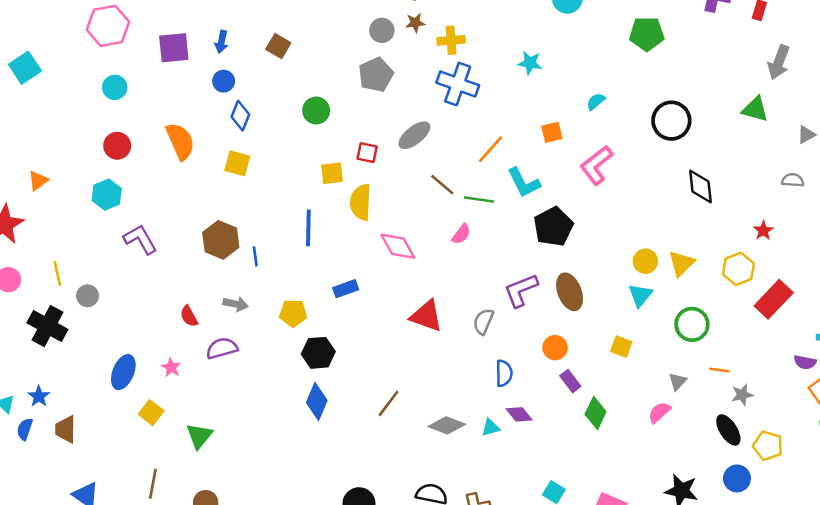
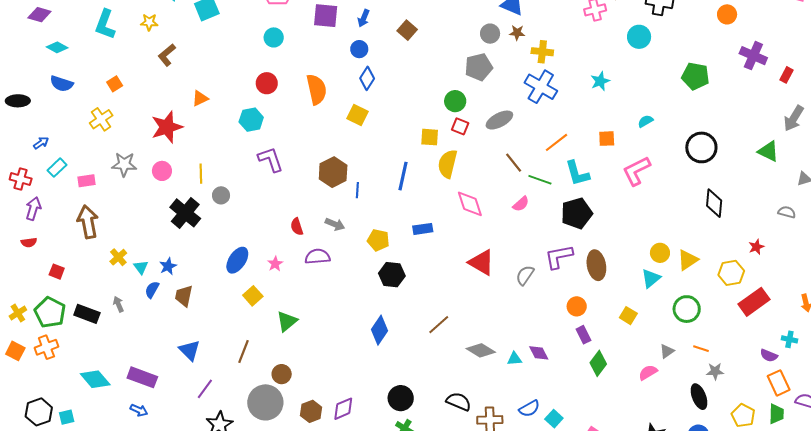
cyan star: (530, 63) -> (600, 81), turned 30
green circle: (316, 111) -> (455, 101), moved
black pentagon: (553, 227) -> (577, 213), moved
blue semicircle: (504, 373) -> (529, 409), moved, turned 50
blue diamond: (317, 402) -> (380, 330), moved
yellow pentagon: (768, 446) -> (743, 415), moved

